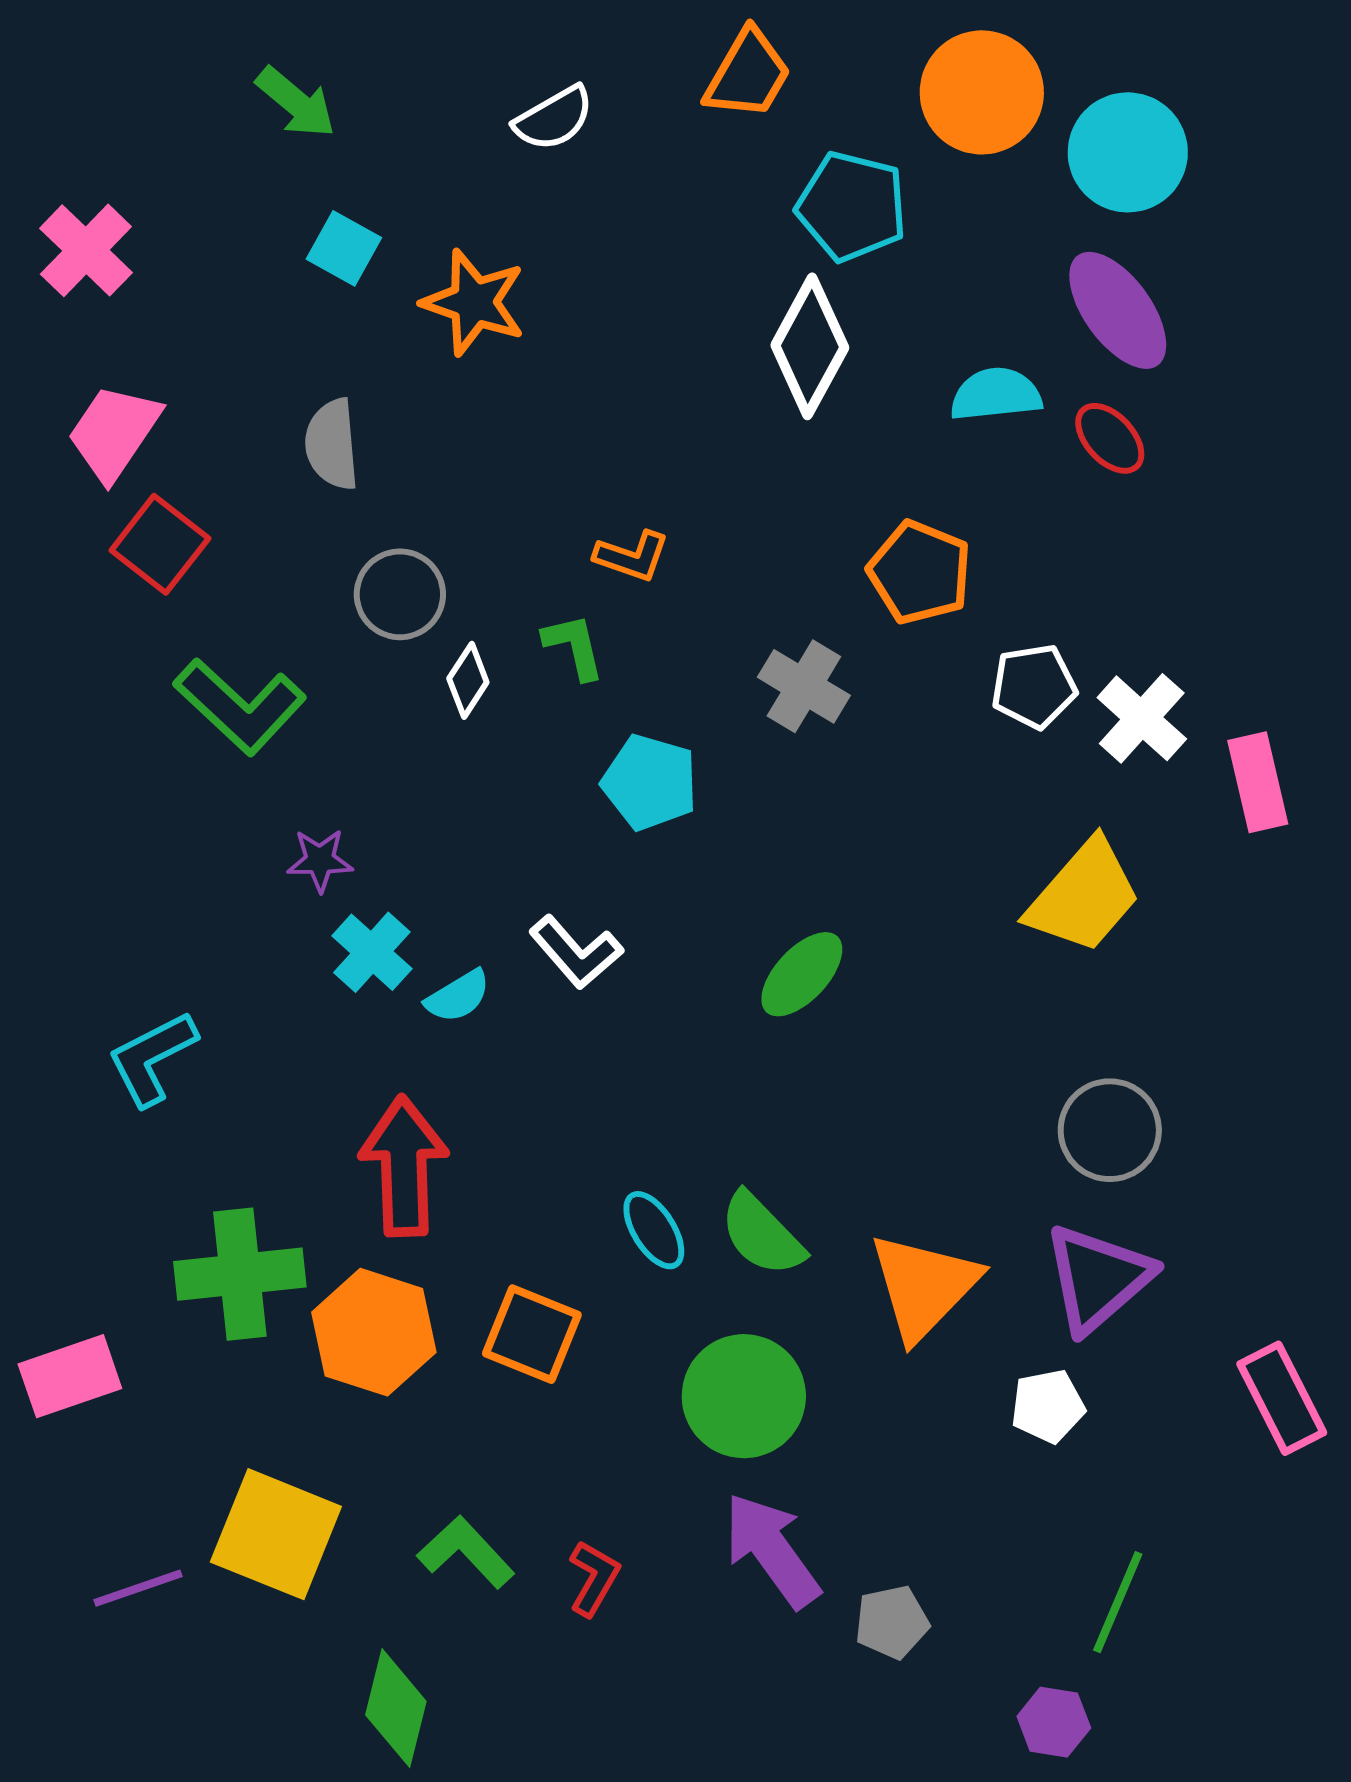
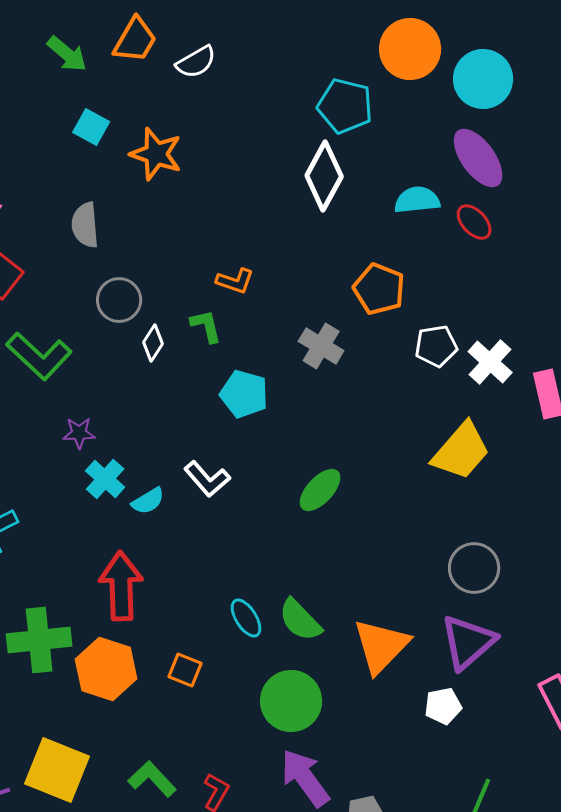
orange trapezoid: (748, 74) -> (135, 40), moved
orange square: (532, 1334) -> (185, 670), size x0.7

